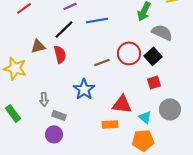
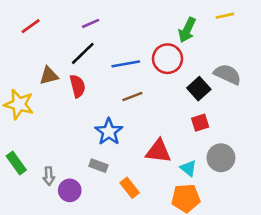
blue line: (97, 20) -> (126, 64), moved
gray semicircle: (162, 32) -> (227, 74), moved
red circle: (129, 53) -> (168, 59), moved
gray arrow: (44, 99) -> (49, 176), moved
gray rectangle: (59, 115) -> (98, 166), moved
orange rectangle: (110, 124) -> (130, 188), moved, turned 56

